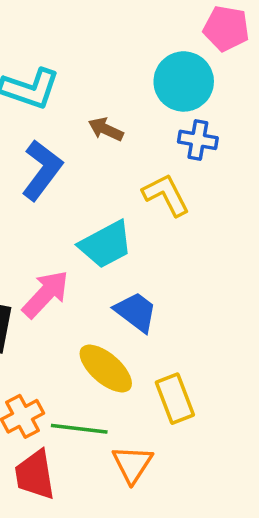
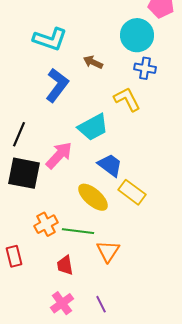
yellow rectangle: (175, 399) -> (132, 192), moved, turned -32
red trapezoid: (35, 475) -> (65, 265), moved, size x0.7

